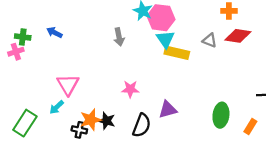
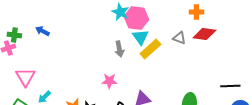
gray arrow: (119, 37) -> (119, 49), moved
yellow rectangle: (177, 53) -> (150, 49), turned -55
pink triangle: (68, 85) -> (25, 77), moved

